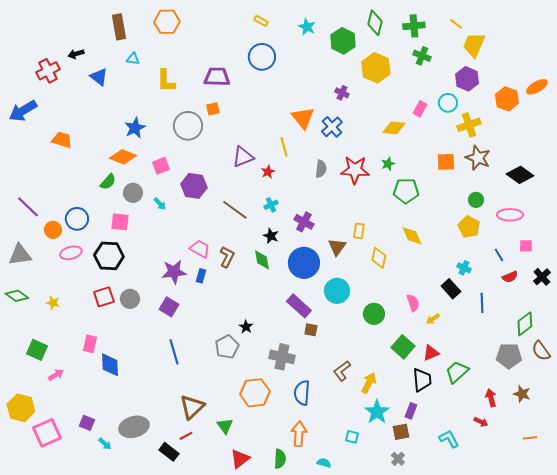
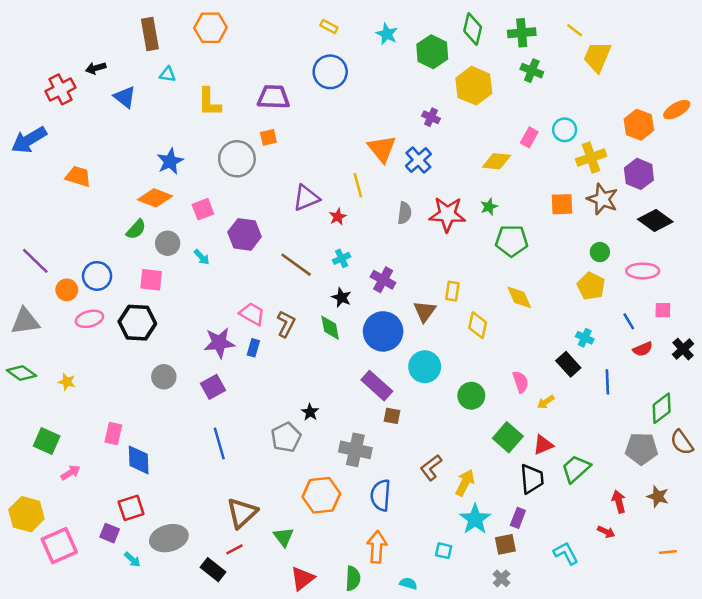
purple hexagon: (467, 79) -> (639, 174), moved
red square: (104, 297) -> (131, 508), moved
purple square: (169, 307) -> (213, 387), turned 30

